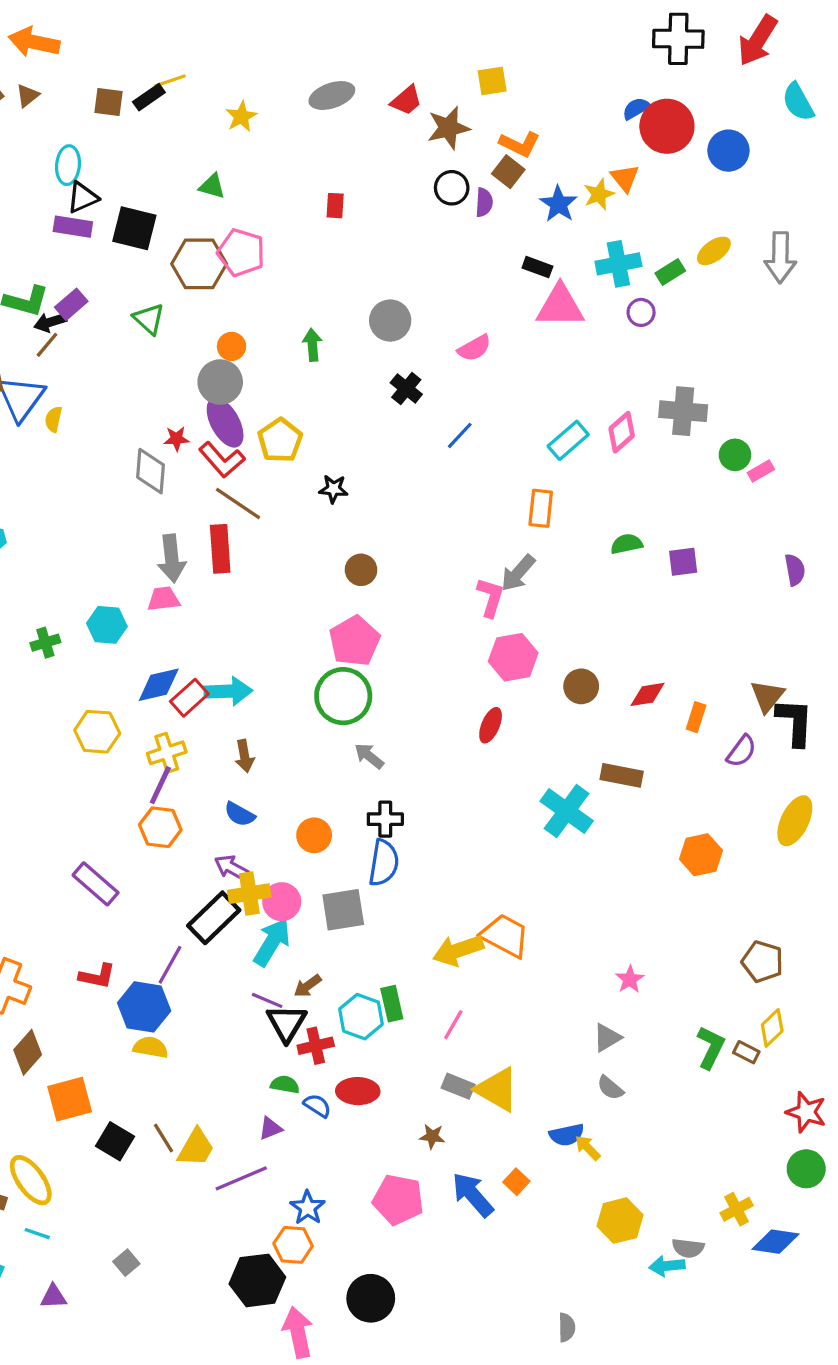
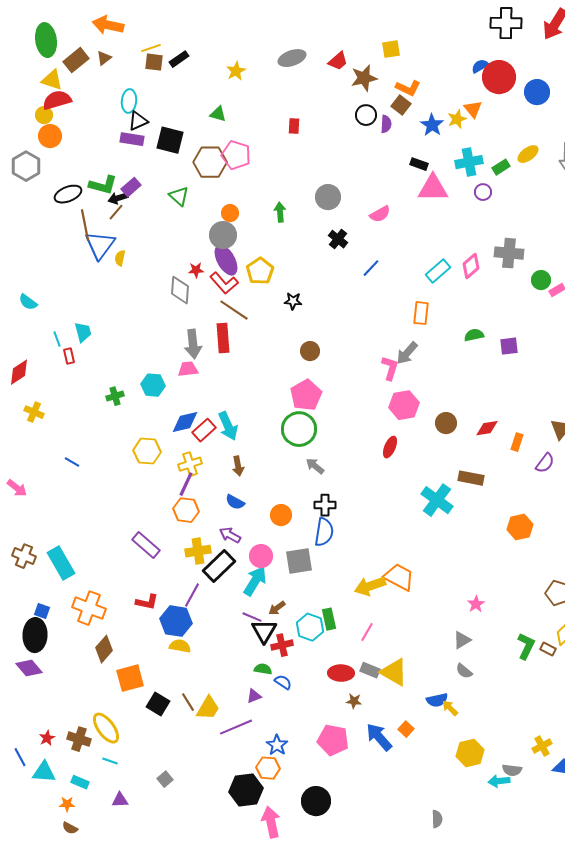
yellow line: (170, 81) -> (151, 48), moved
cyan arrow: (228, 691) -> (228, 426), turned 68
yellow cross: (249, 894) -> (198, 551), moved
red ellipse: (358, 1091) -> (341, 673), moved

